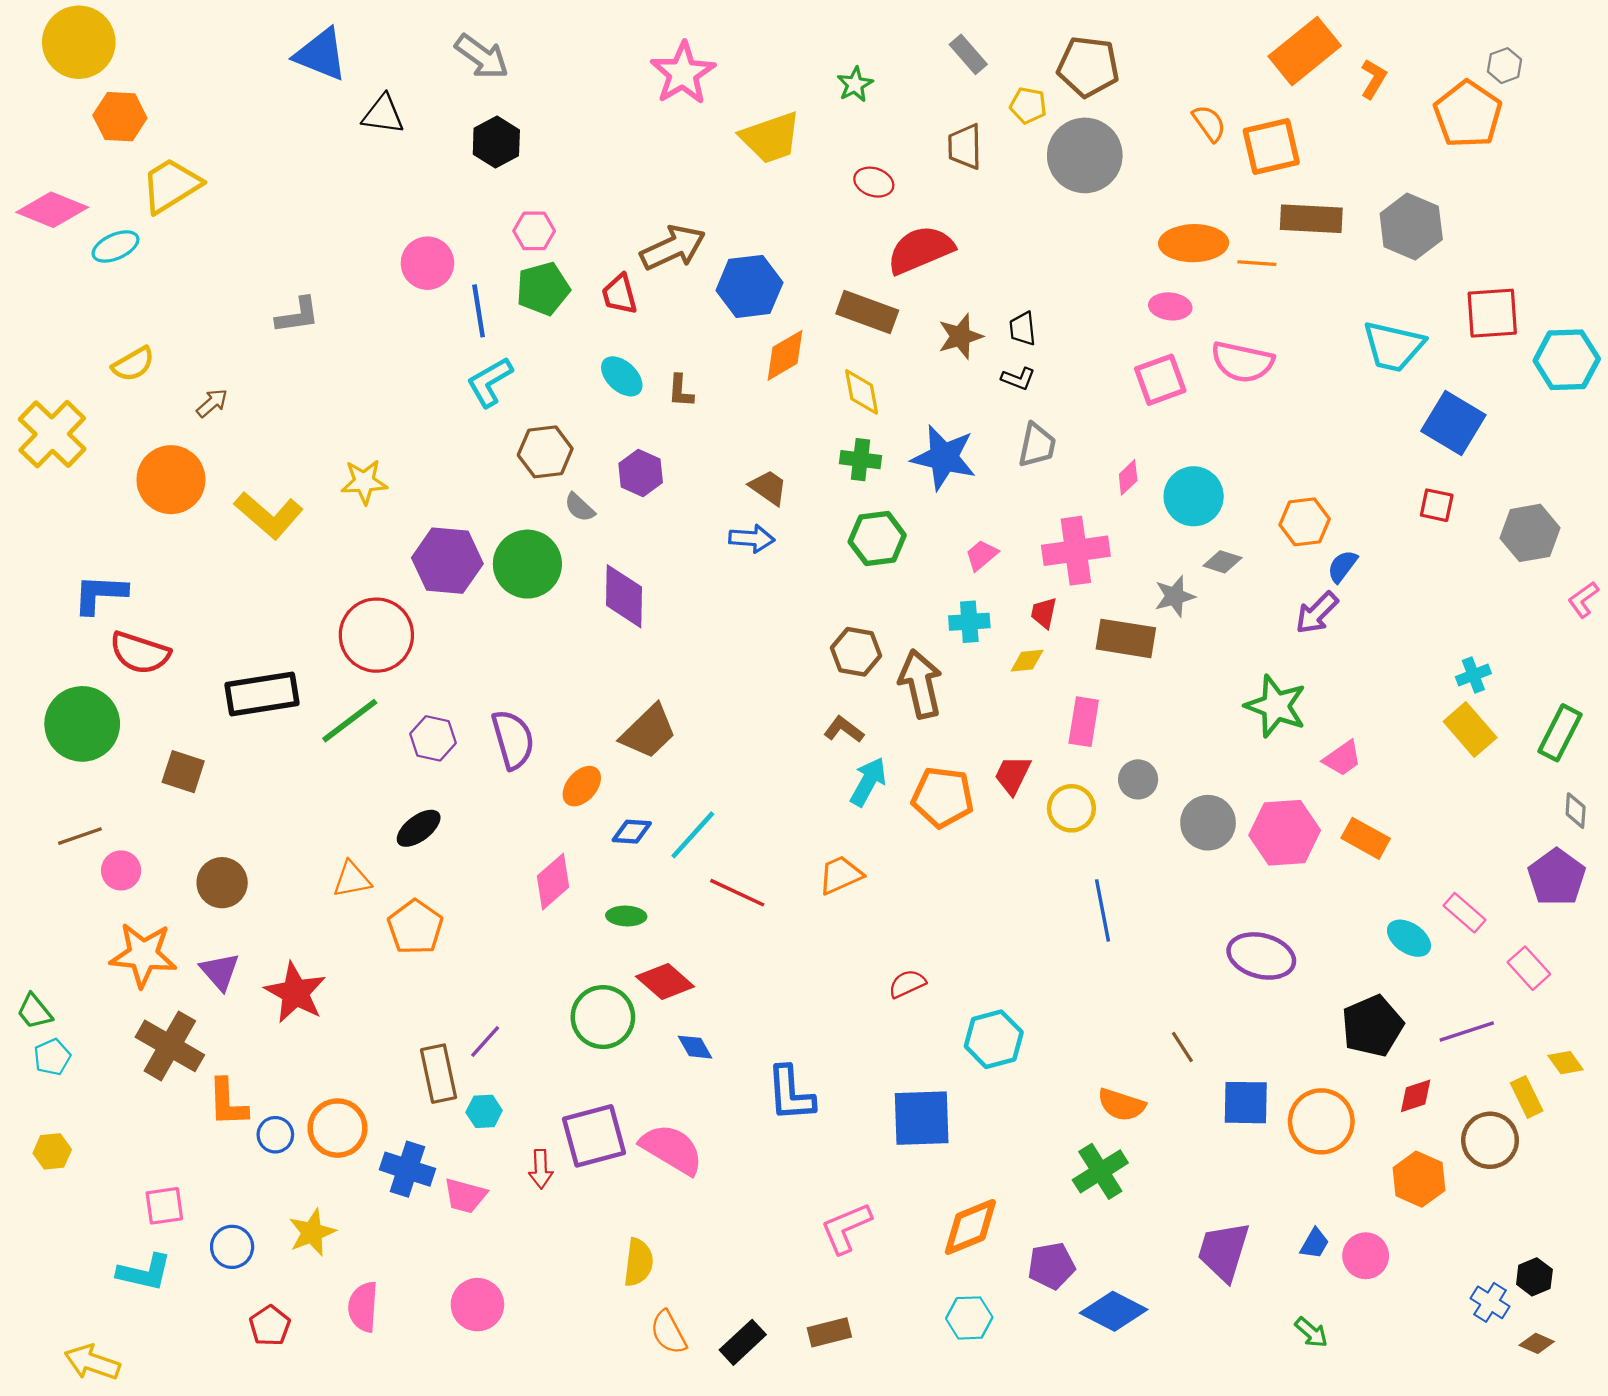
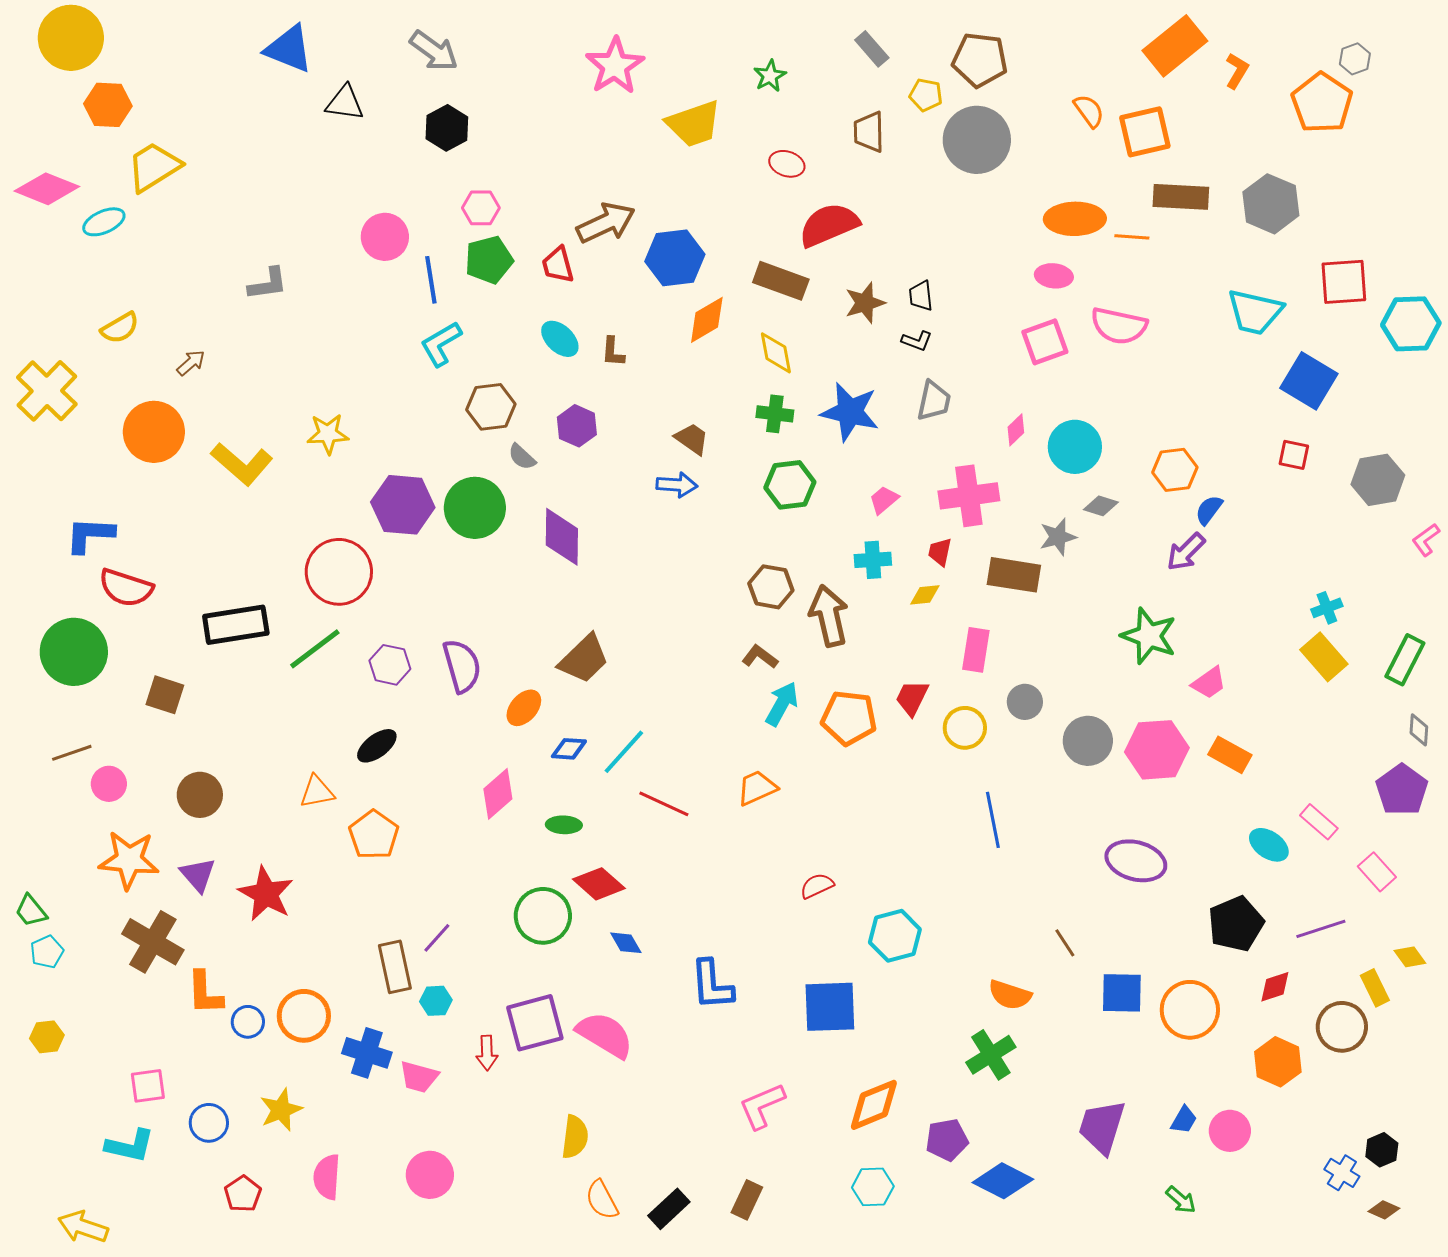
brown rectangle: (829, 1332) -> (747, 1200), turned -51

